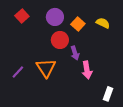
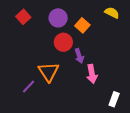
yellow semicircle: (103, 23) -> (112, 13), moved
purple line: (18, 72) -> (29, 87), moved

